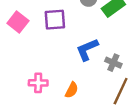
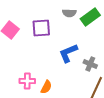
orange semicircle: (72, 90) -> (46, 87), moved

